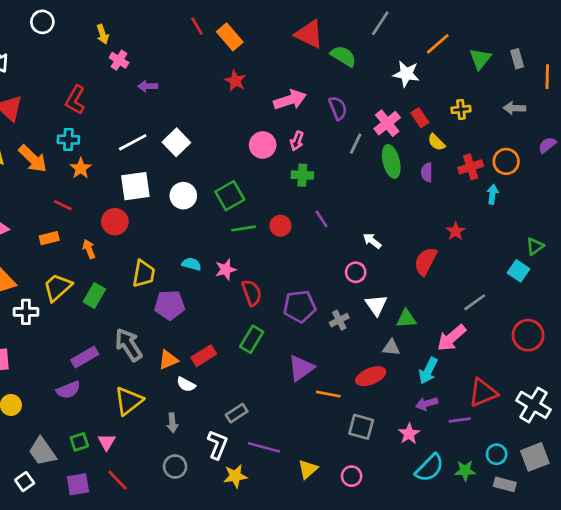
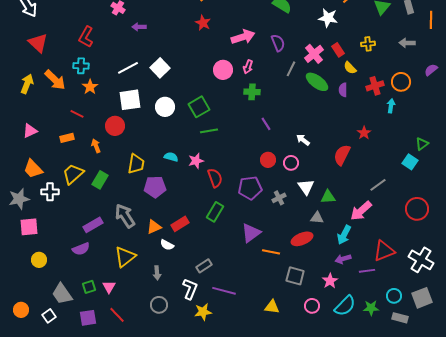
green ellipse: (391, 161) -> (317, 82), turned -40
red circle: (280, 226) -> (268, 160), moved
yellow triangle: (308, 469) -> (272, 307), moved, turned 49
pink circle: (352, 476) -> (312, 306), moved

